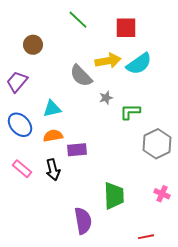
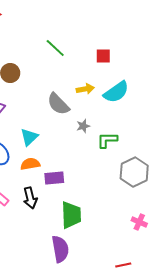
red square: (126, 28) -> (103, 56), size x0.7
yellow arrow: (108, 61) -> (85, 89), size x0.7
cyan triangle: (52, 109) -> (29, 137), turned -30
green trapezoid: (114, 196) -> (71, 215), moved

